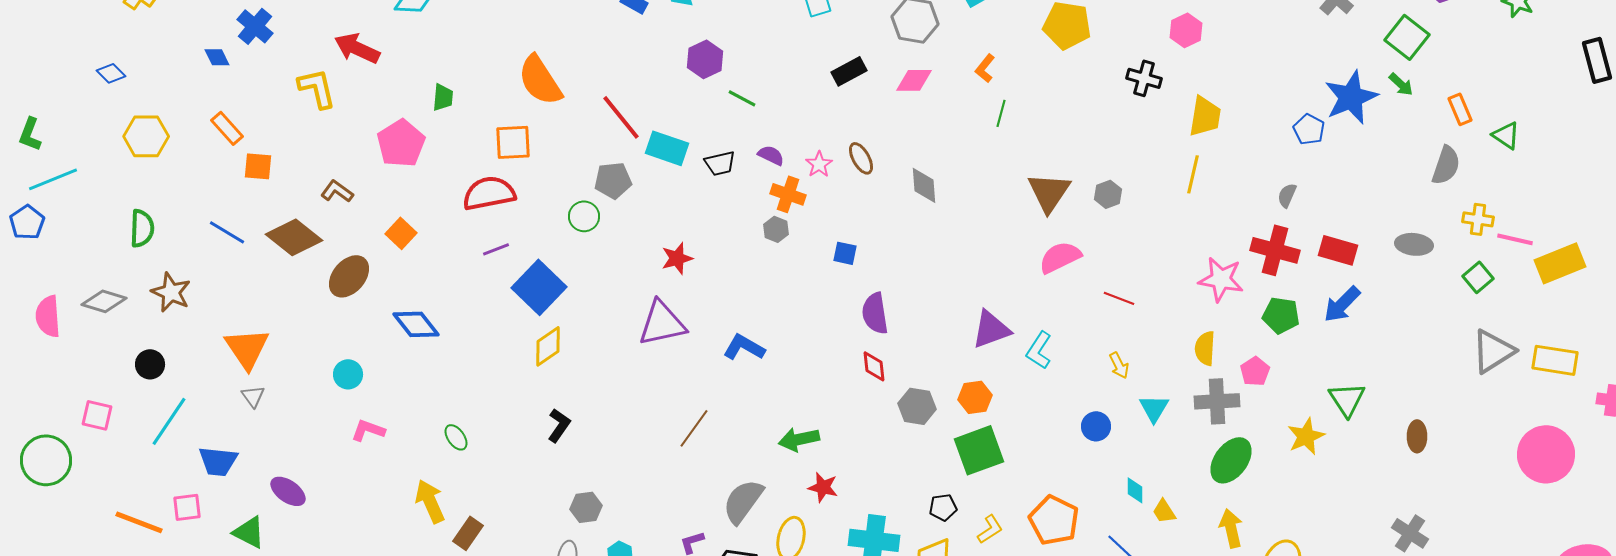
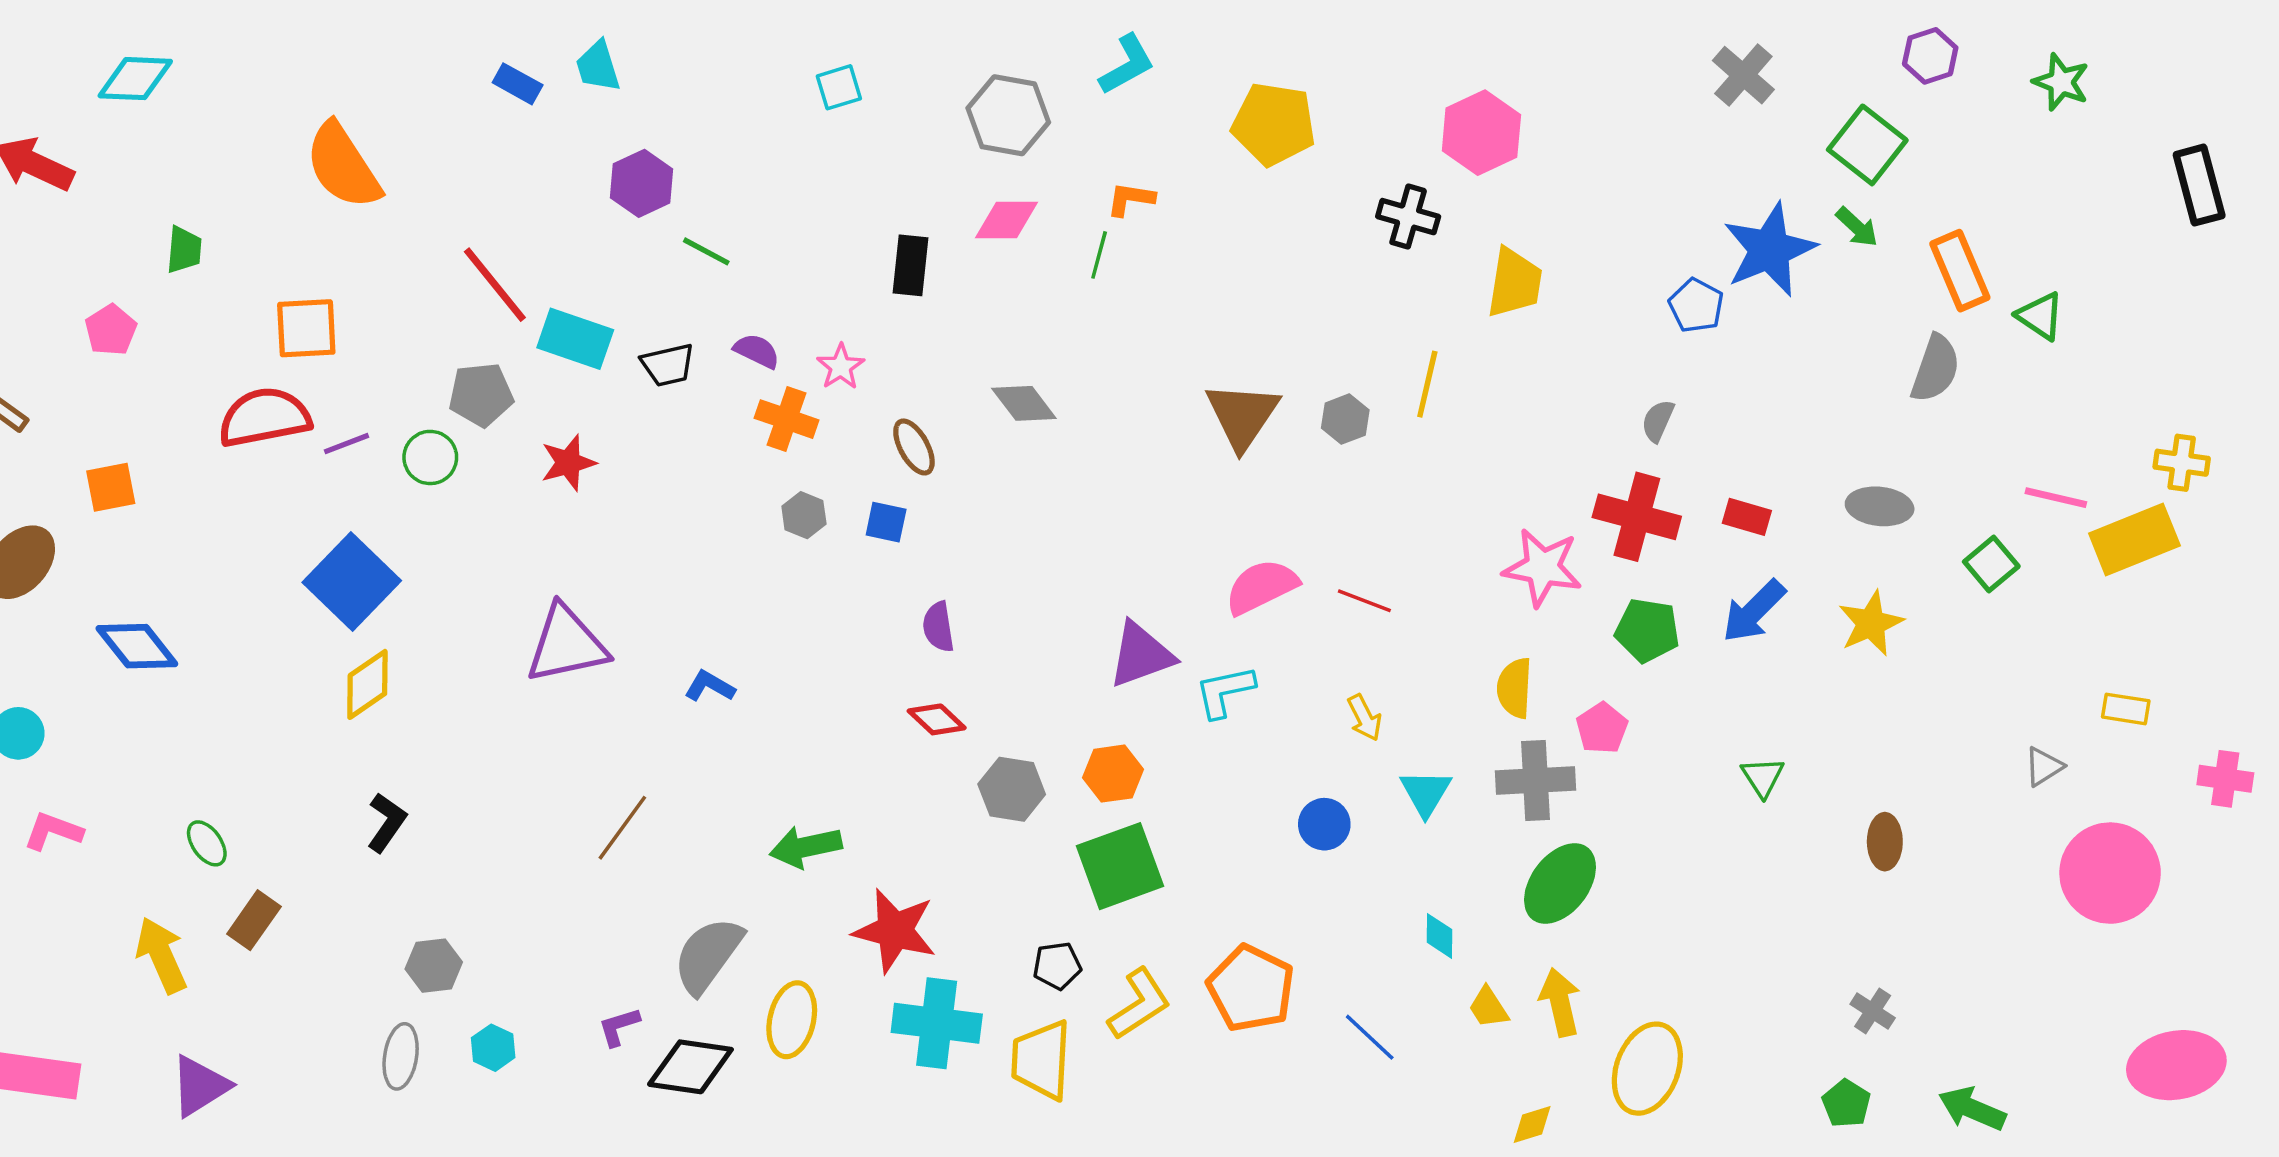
pink hexagon: (1186, 30) -> (1481, 133), size x1.4
orange L-shape: (985, 68) -> (1130, 199), turned 60
black rectangle: (849, 71) -> (910, 265), moved, turned -56
orange semicircle: (540, 80) -> (343, 166), moved
orange rectangle: (1460, 109) -> (1960, 271), size x1.4
green line: (1001, 113) -> (1099, 255), moved
pink pentagon: (401, 143) -> (111, 330), size x0.6
brown ellipse: (861, 158) -> (914, 447), moved
yellow line: (1193, 174) -> (1427, 384), moved
gray diamond: (924, 185) -> (1024, 403), turned -33
yellow cross: (1478, 219) -> (2182, 463), moved
gray hexagon: (776, 229) -> (804, 515), moved
orange square: (401, 233) -> (111, 487), turned 36
purple line: (496, 249) -> (346, 444), moved
red rectangle: (1338, 250) -> (1747, 517), size x0.7
pink semicircle: (1060, 257) -> (1261, 587), moved
red star: (677, 258) -> (568, 463), moved
purple semicircle: (875, 313) -> (938, 627), size x0.7
blue L-shape: (744, 347) -> (710, 686), size x0.7
cyan L-shape: (1039, 350) -> (1225, 691), turned 45
gray triangle: (1493, 351) -> (2044, 767), moved, size x0.5
yellow rectangle: (1555, 360) -> (2126, 709), size x0.6
red diamond: (874, 366) -> (937, 719), turned -40
green triangle: (1347, 399) -> (1763, 777), size x0.7
yellow star: (1306, 436) -> (1871, 623), moved
red star: (823, 487) -> (895, 931), moved, size x1.6
cyan diamond: (1135, 490) -> (1440, 936), moved
yellow trapezoid: (1164, 511) -> (1488, 1007), moved
yellow L-shape: (990, 529) -> (1139, 1004), size x1.4
brown rectangle: (468, 533) -> (254, 920), moved
gray cross: (1410, 533) -> (1873, 1011), size x0.7

